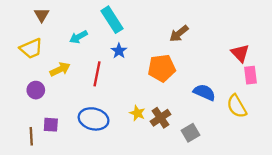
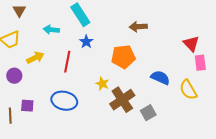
brown arrow: (179, 33) -> (138, 27), turned 36
cyan arrow: (79, 37) -> (51, 30), turned 35
yellow star: (137, 113) -> (102, 84), moved
brown cross: (160, 118) -> (122, 100), size x1.4

